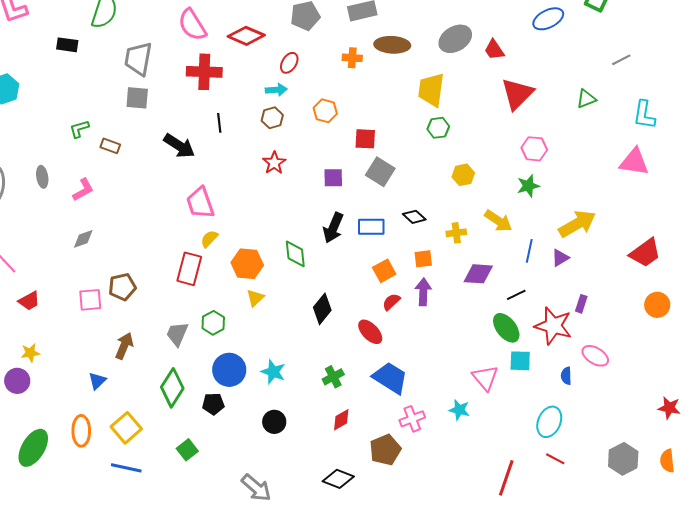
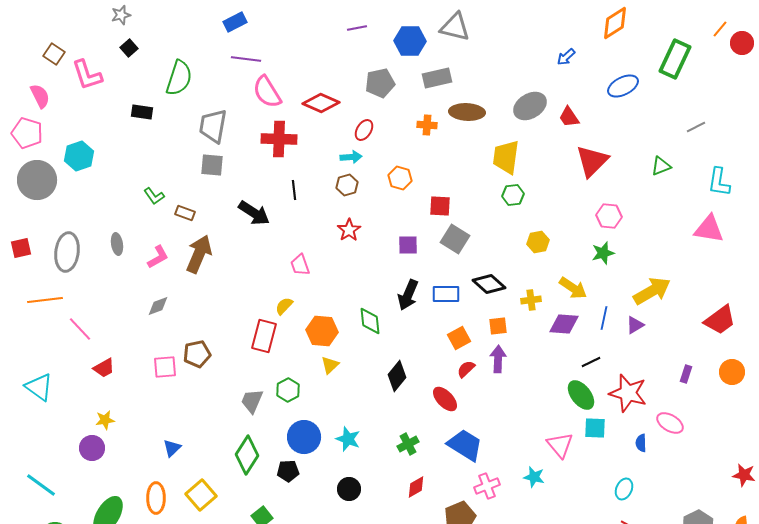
green L-shape: (79, 129) -> (154, 196), turned -110
pink trapezoid: (200, 203) -> (300, 265), moved, size x0.7
black diamond: (414, 217) -> (489, 284), size x1.4
purple diamond: (478, 274) -> (564, 324), moved
purple rectangle: (581, 304) -> (686, 374), moved
brown arrow: (124, 346) -> (199, 254), moved, size x1.4
cyan ellipse: (549, 422) -> (624, 489), size x0.7

